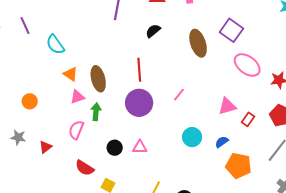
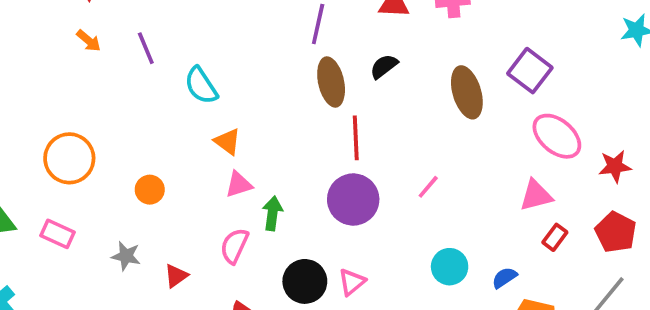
brown ellipse: (98, 79) -> (331, 82), moved
pink triangle: (227, 106) -> (536, 195), moved
pink triangle: (140, 147) -> (352, 282), turned -42
black circle: (115, 148) -> (305, 281), size x1.5

